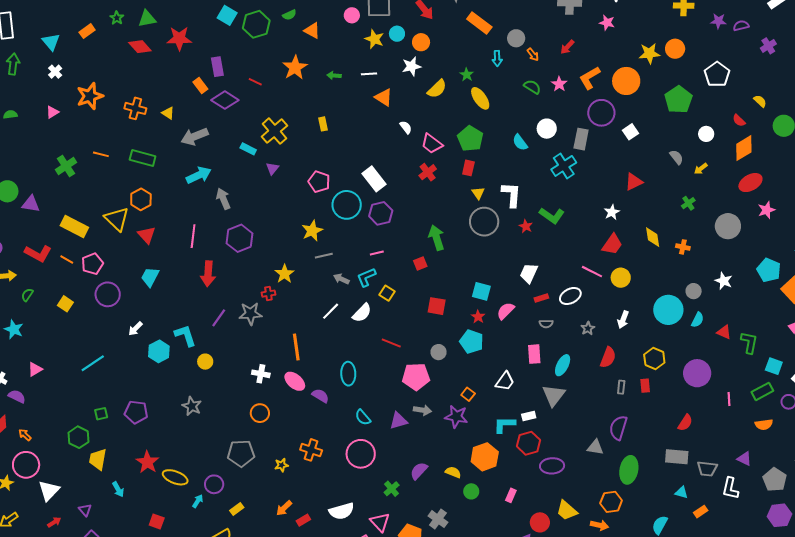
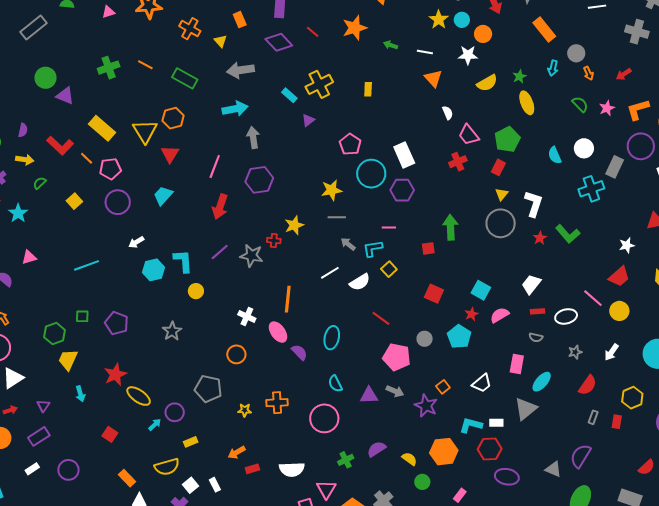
orange rectangle: (200, 86) -> (240, 20), moved
orange cross: (311, 450) -> (277, 403), turned -35

